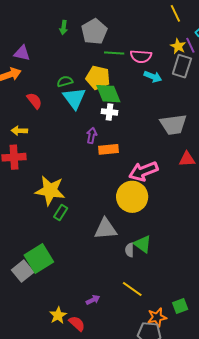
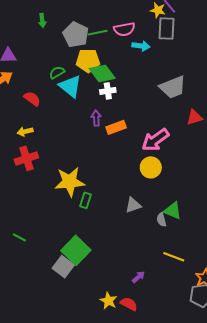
gray pentagon: (94, 32) -> (76, 35), moved
yellow circle: (132, 197) -> (151, 167), size x0.7
gray triangle: (106, 229) -> (133, 205), size x0.7

